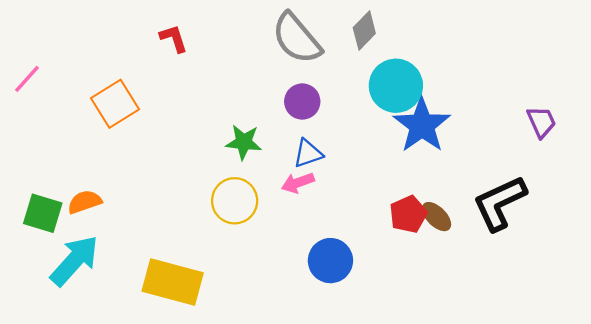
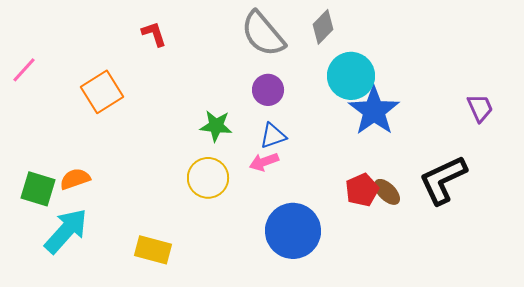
blue circle: (330, 261) -> (293, 231), size x1.4
yellow rectangle: (173, 282) -> (153, 250), size x0.7

